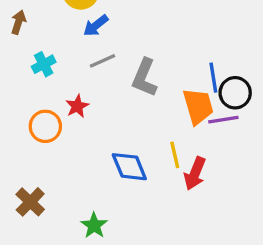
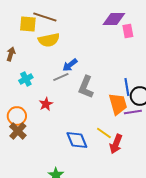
blue arrow: (96, 26) -> (70, 65), moved
orange circle: (45, 126) -> (17, 116), moved
yellow line: (175, 155) -> (104, 133), turned -42
brown cross: (30, 202) -> (18, 131), moved

